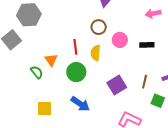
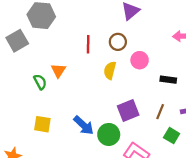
black rectangle: (147, 45) -> (168, 80), moved
red line: (75, 47) -> (88, 44), moved
green circle: (76, 72) -> (109, 134), moved

